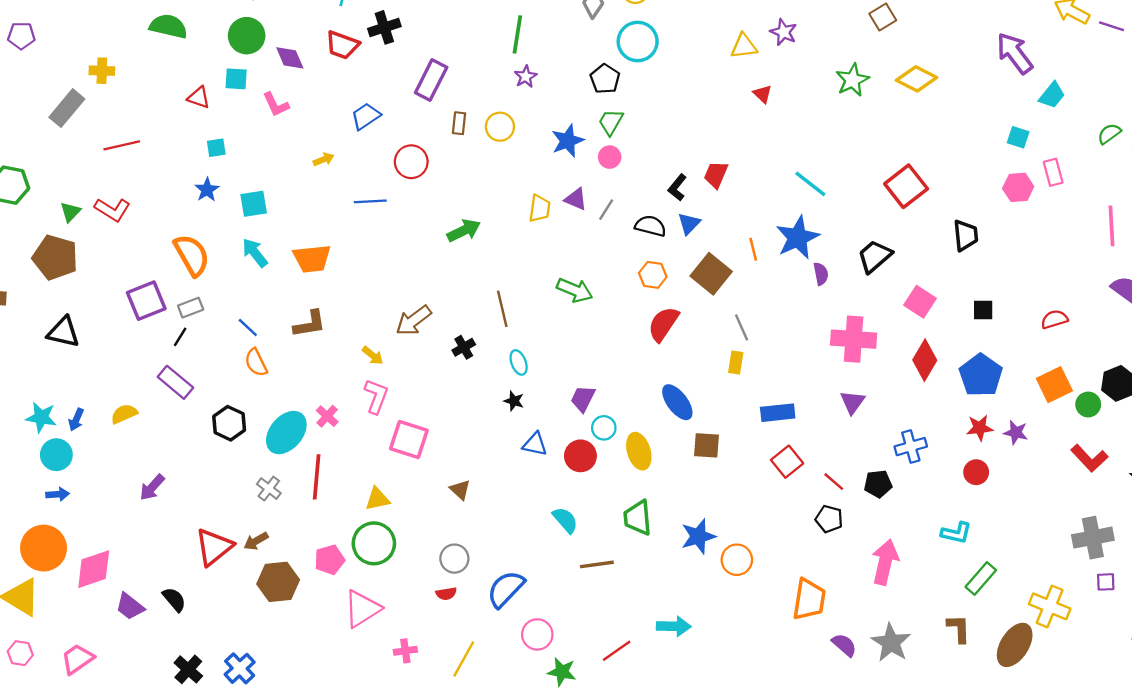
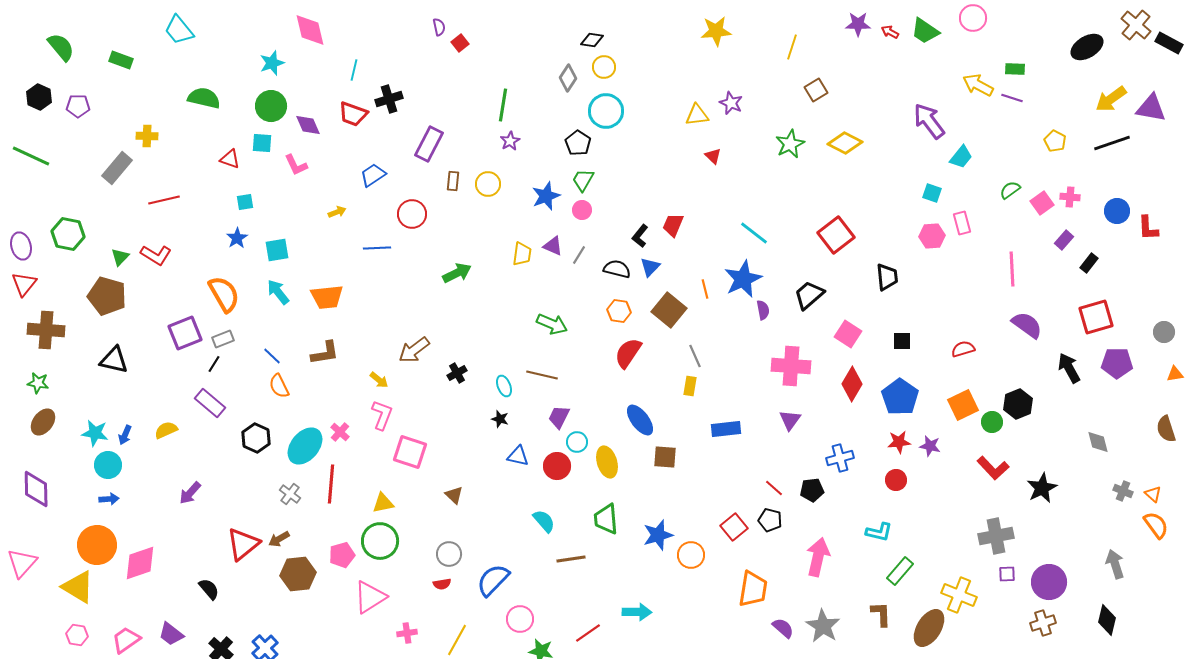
brown line: (502, 309) -> (542, 375), moved, turned -64
red square: (787, 462) -> (734, 527), moved
purple trapezoid: (130, 606) -> (171, 634), moved

